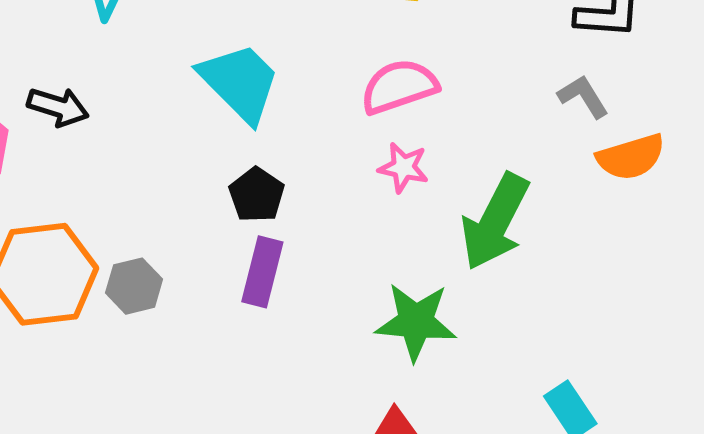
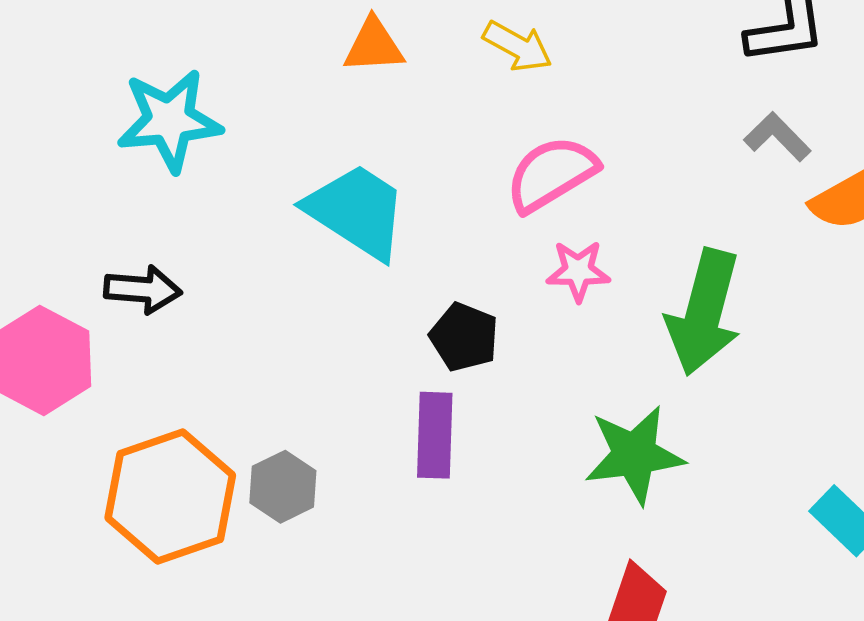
black pentagon: (257, 195) -> (464, 337), moved

